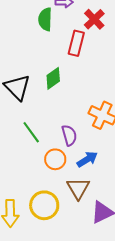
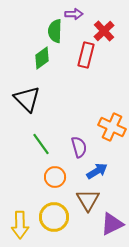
green diamond: (53, 78) -> (42, 58), moved
orange circle: (55, 159) -> (55, 177), moved

